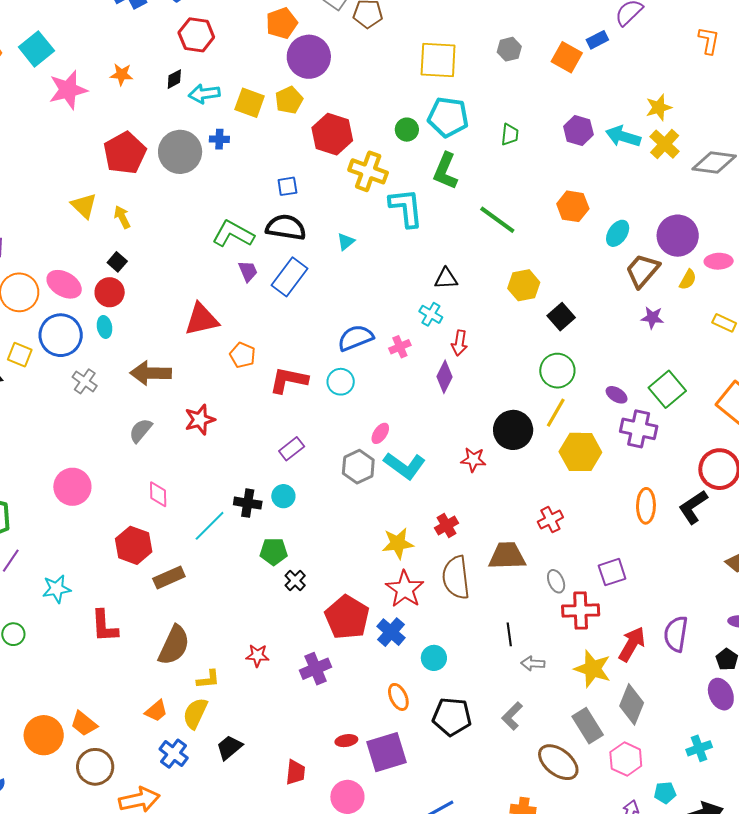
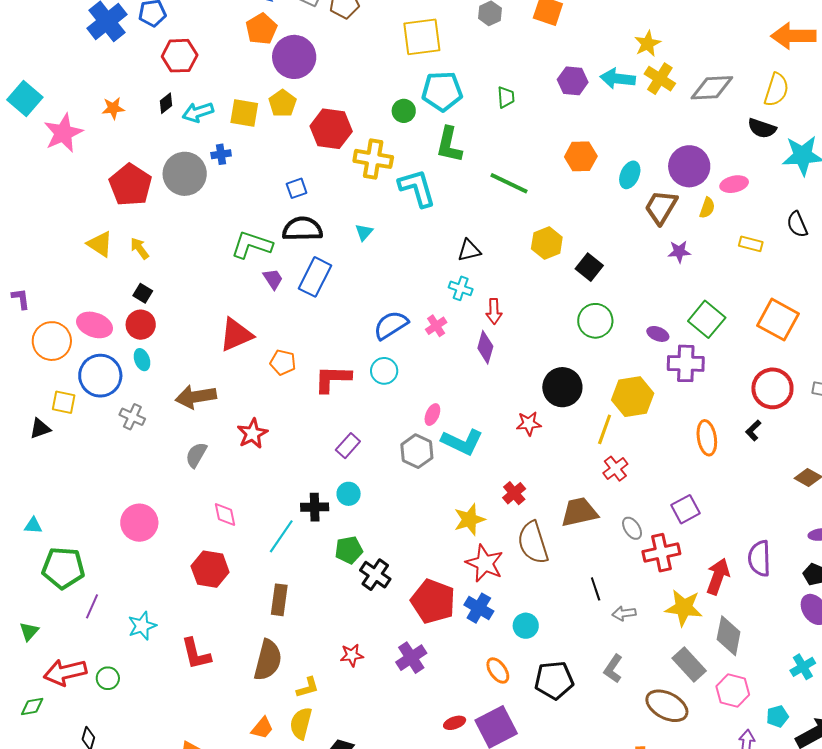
yellow line: (556, 413) -> (605, 429), moved
black L-shape: (693, 507) -> (753, 430), size x0.6
brown rectangle: (169, 578) -> (279, 600), moved, turned -48
black cross: (295, 581) -> (375, 575), size x1.4

